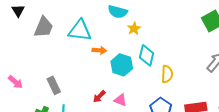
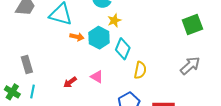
cyan hexagon: (122, 65) -> (99, 38), moved
pink triangle: (120, 100) -> (97, 77), moved

